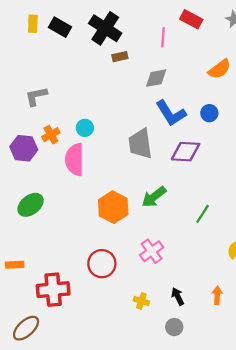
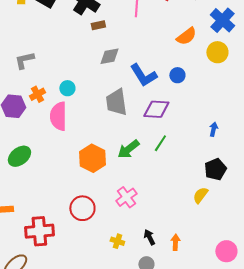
gray diamond: (156, 78) -> (109, 56), moved
green line: (203, 214) -> (160, 143), moved
orange arrow: (217, 295) -> (175, 242), moved

